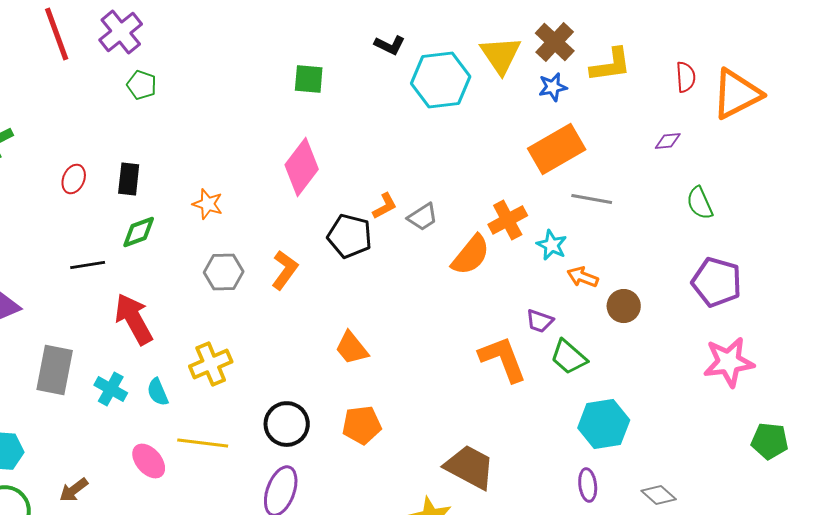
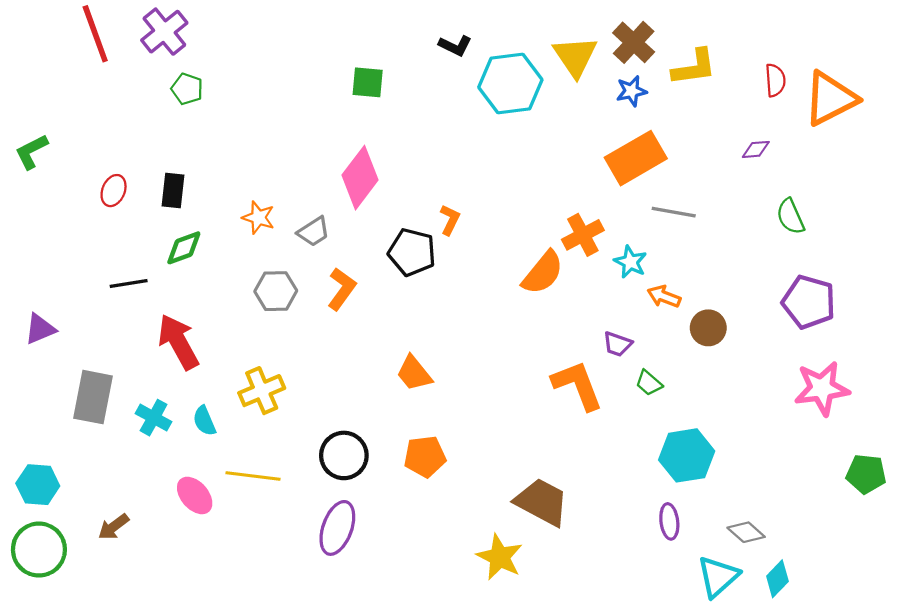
orange L-shape: (385, 206) -> (450, 220), turned -36
gray trapezoid: (423, 217) -> (314, 232), moved
green trapezoid: (569, 357) -> (649, 383), size x0.7

